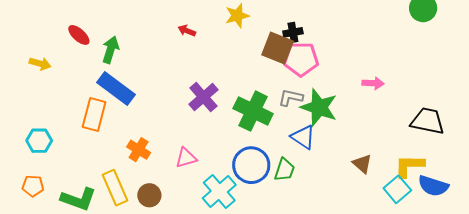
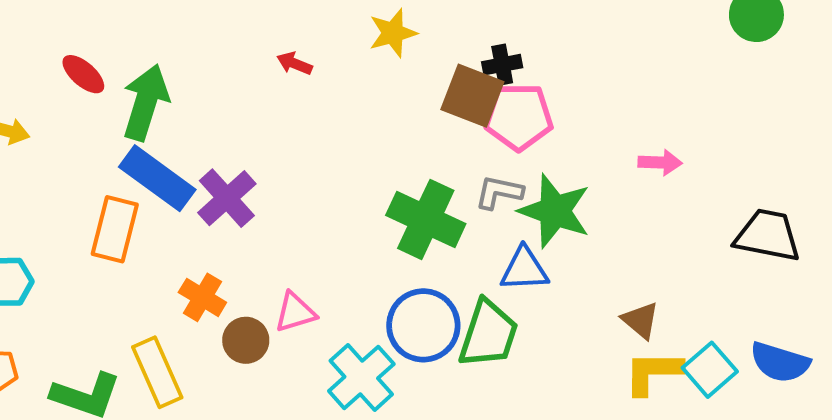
green arrow: (110, 50) -> (146, 102), size x1.4
purple cross: (203, 97) -> (227, 198), moved
blue triangle: (303, 137) -> (524, 269), turned -36
yellow L-shape: (409, 166) -> (653, 373), moved
green trapezoid: (284, 170) -> (488, 334), size x1.5
brown circle: (149, 195) -> (246, 340), moved

